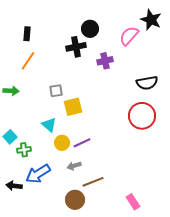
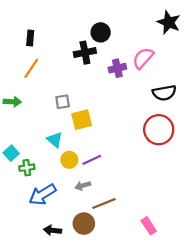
pink semicircle: (129, 36) -> (143, 58), moved
black arrow: (14, 186) -> (53, 230), moved

